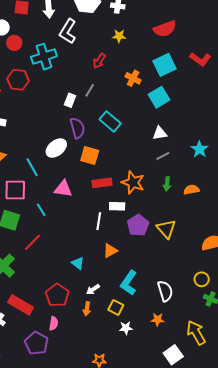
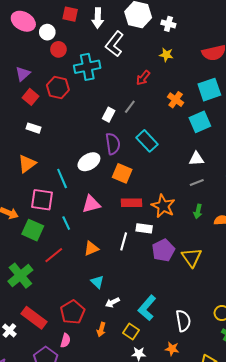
pink triangle: (63, 189) -> (91, 204), turned -30
orange triangle: (110, 251) -> (91, 248), moved
white arrow: (93, 289) -> (112, 302), moved

